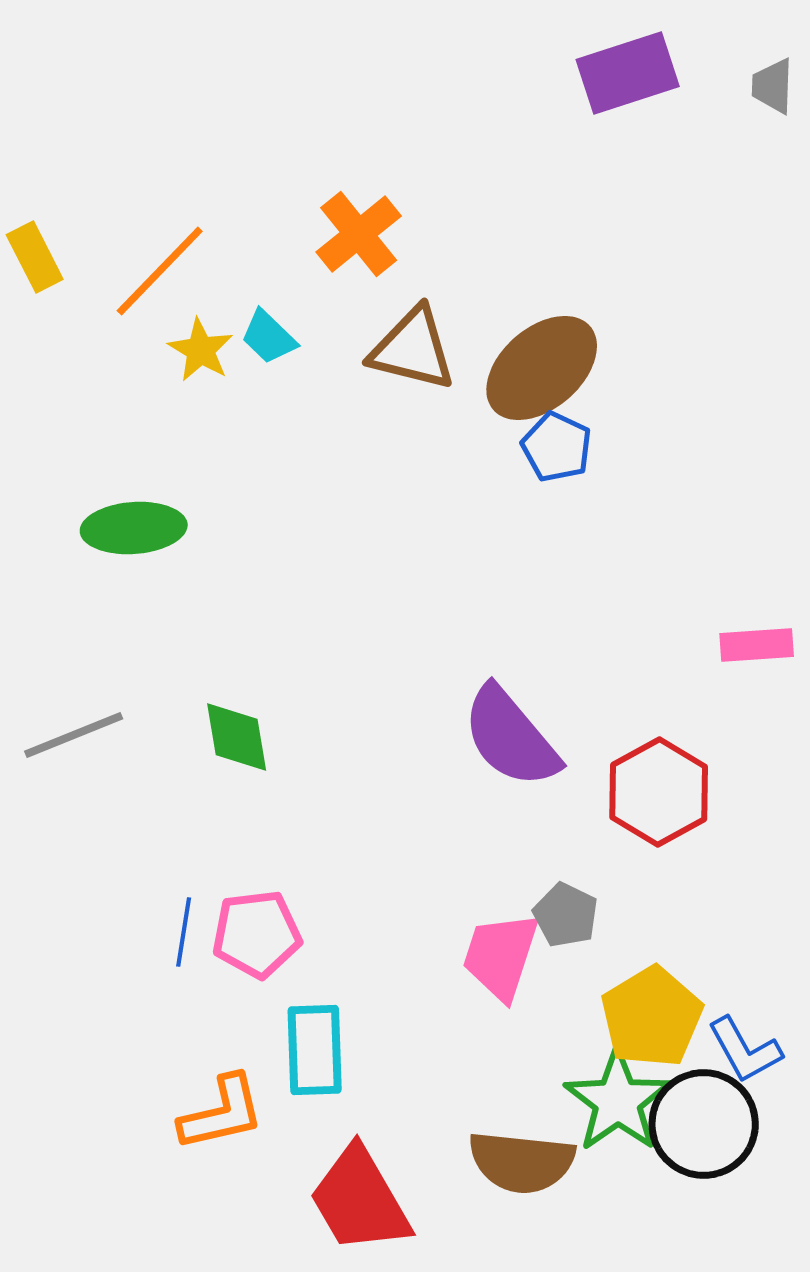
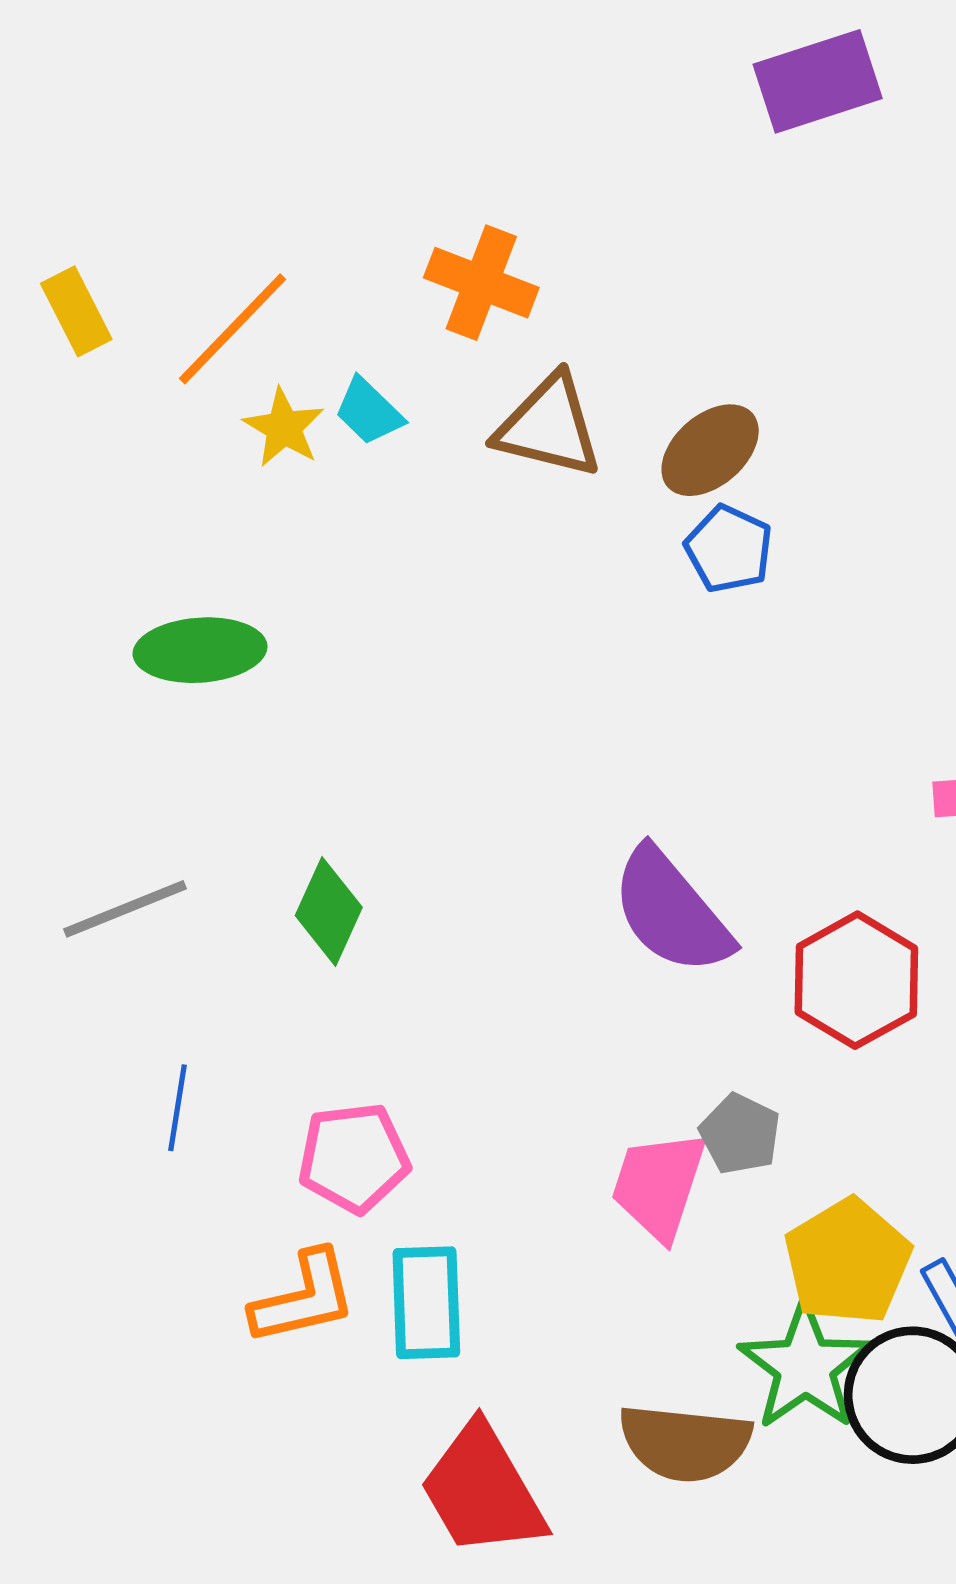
orange cross: (359, 234) -> (481, 283), turned -30
brown ellipse: (542, 368) -> (710, 450), size x0.7
green diamond: (237, 737) -> (329, 911), turned 34
blue line: (184, 932) -> (178, 1108), moved
orange L-shape: (222, 1113) -> (304, 1298), moved

